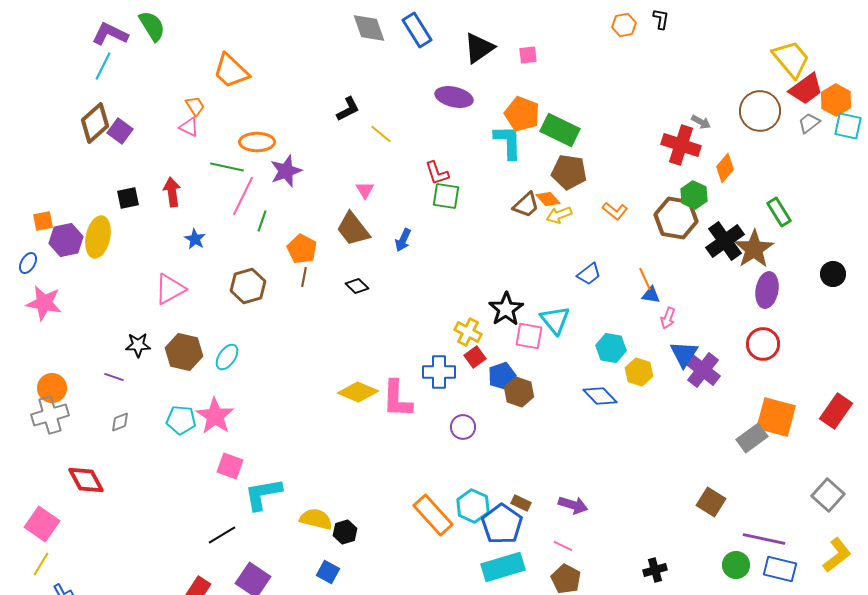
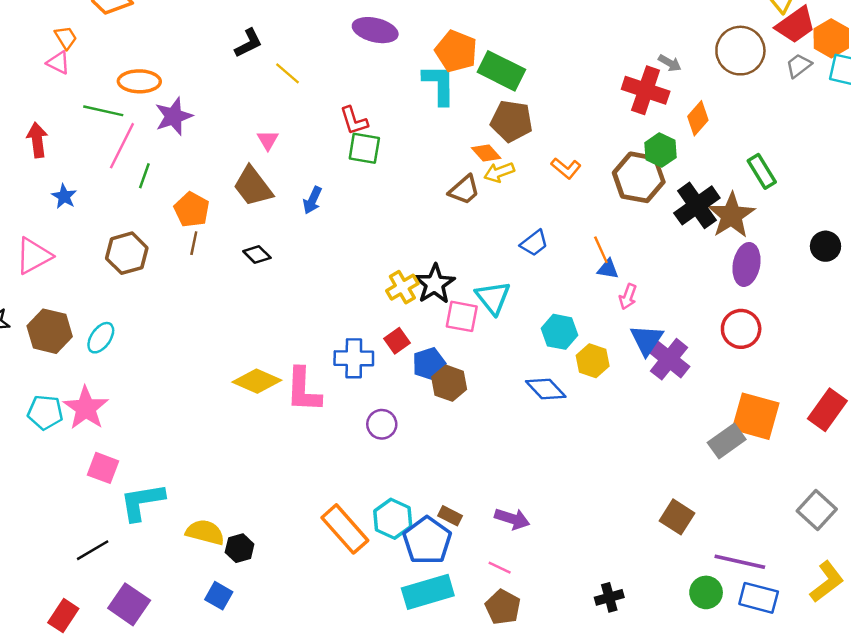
brown trapezoid: (526, 205) -> (464, 190), moved
yellow cross: (468, 332) -> (402, 287), moved, turned 32

